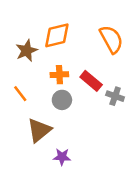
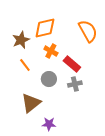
orange cross: (59, 75) -> (51, 51), moved, turned 32
orange line: (20, 94) -> (25, 65), moved
gray cross: (115, 96) -> (75, 84), moved, turned -32

